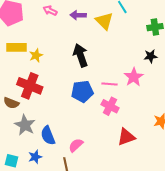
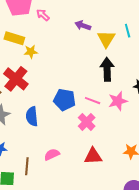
pink arrow: (50, 11) -> (43, 15), moved
black arrow: (81, 55) -> (107, 69), moved
blue semicircle: (48, 136) -> (32, 116), moved
pink semicircle: (76, 145) -> (52, 154), moved

